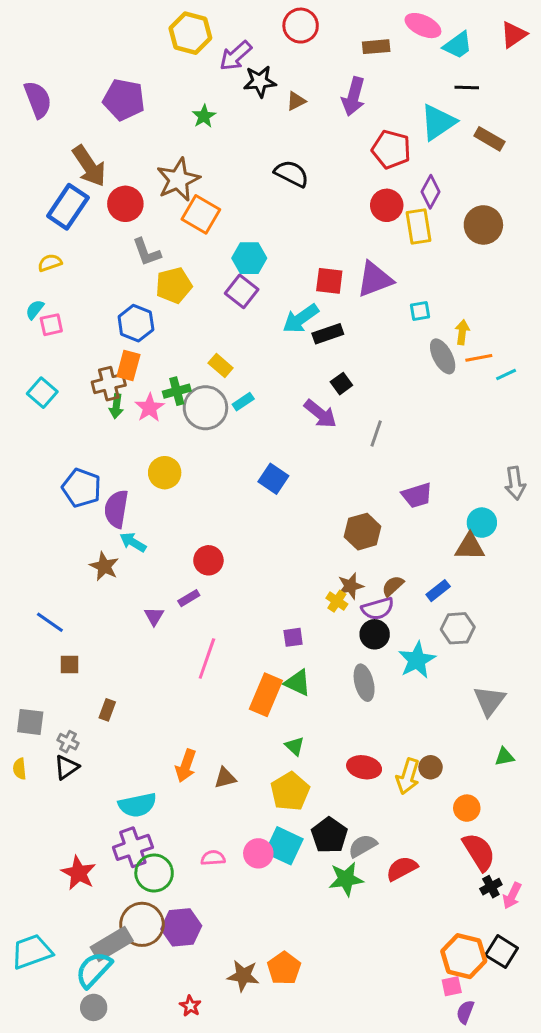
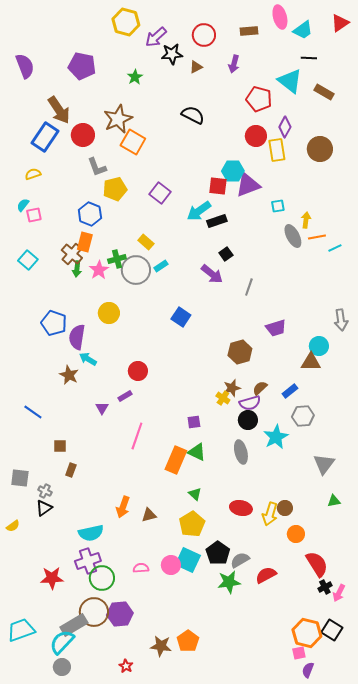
red circle: (301, 26) -> (204, 35), moved
pink ellipse: (423, 26) -> (280, 17), turned 50
purple arrow: (353, 97) -> (234, 64), size x0.7
cyan triangle: (438, 122) -> (290, 81), turned -48
cyan hexagon: (249, 258) -> (233, 171), moved
brown cross: (109, 384) -> (72, 254), turned -35
brown square: (69, 665) -> (60, 446), moved
yellow semicircle: (20, 769) -> (13, 526), moved, turned -120
orange circle: (467, 808) -> (296, 534), moved
red star: (79, 873) -> (52, 578), turned -30

